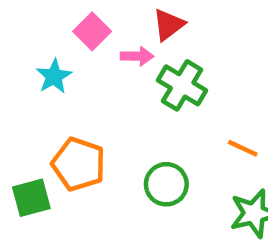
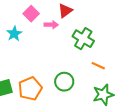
green cross: (182, 85) -> (83, 39), moved
orange pentagon: (79, 164) -> (30, 89), moved, turned 30

